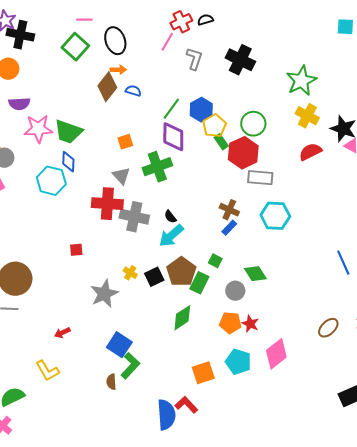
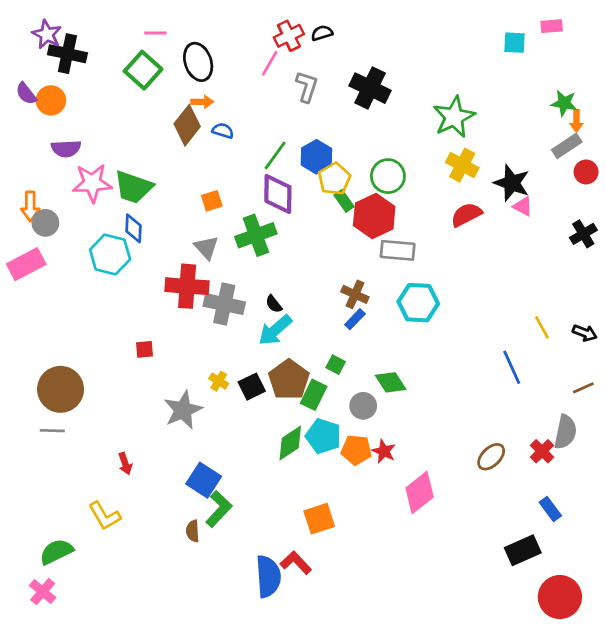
red arrow: (62, 333) -> (125, 464), turned -84
cyan pentagon: (238, 362) -> (323, 436), moved

